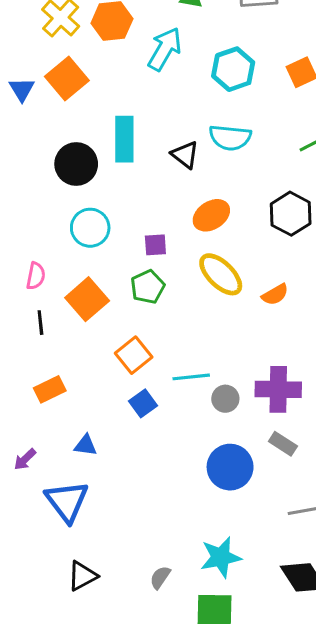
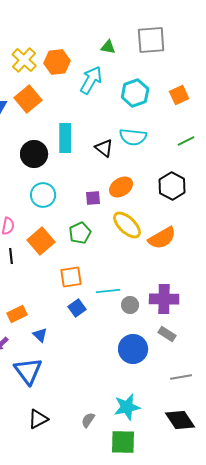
purple square: (155, 245) -> (93, 198), moved
orange semicircle: (275, 295) -> (162, 238), size x1.6
orange square: (134, 355) -> (71, 277), turned 30
orange rectangle: (50, 389) -> (17, 314), moved
blue triangle: (85, 445) -> (40, 335), turned 35

